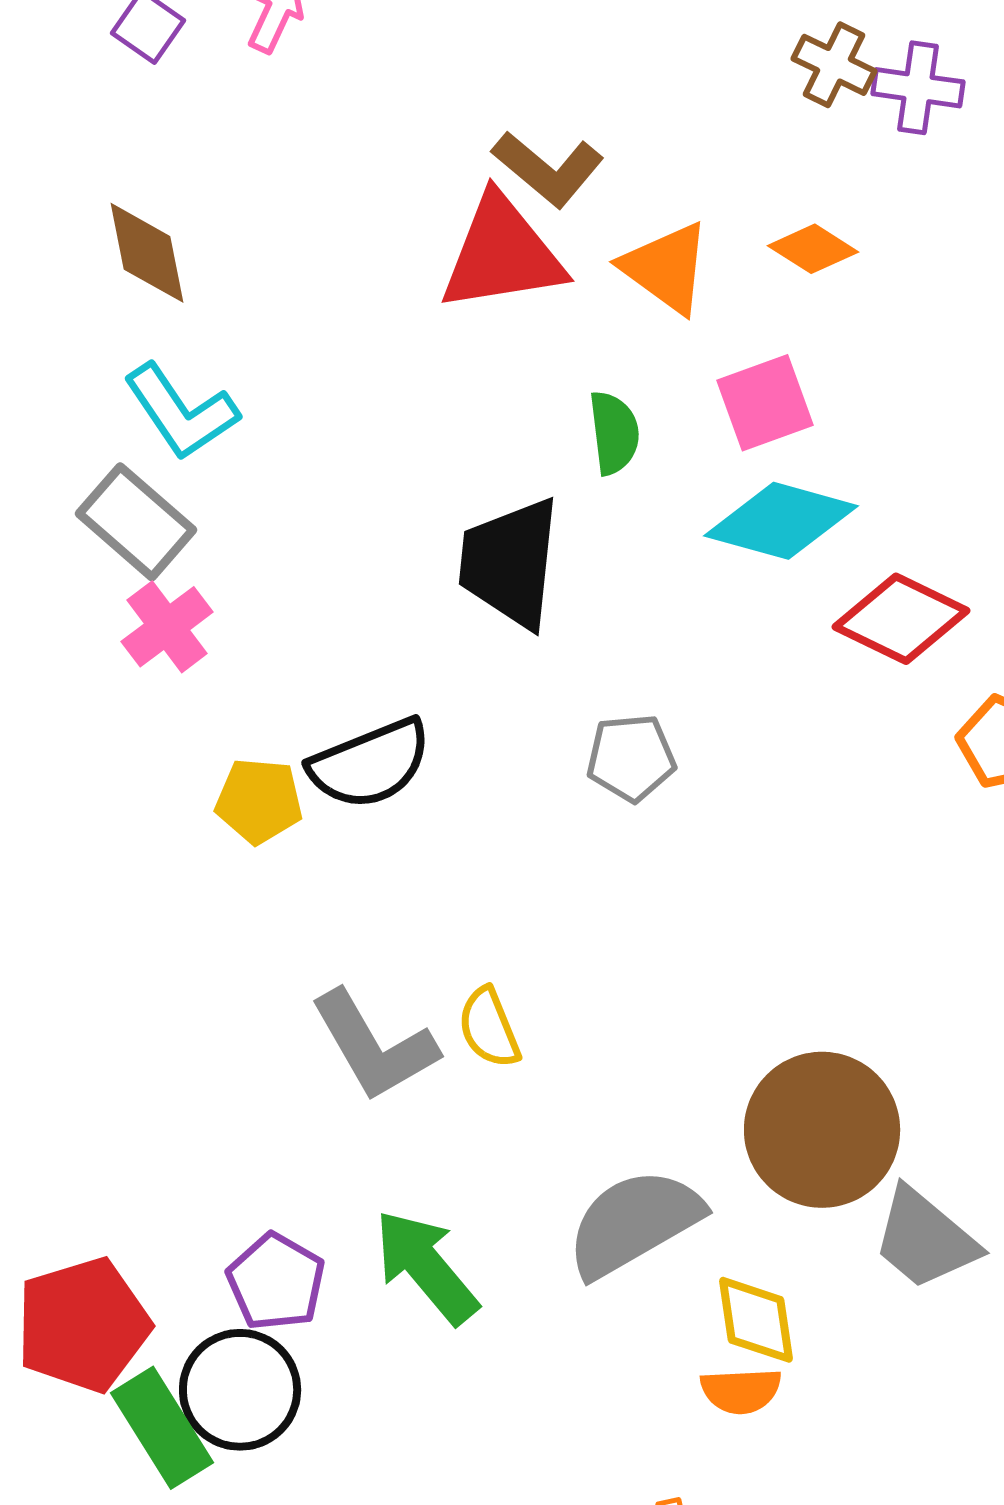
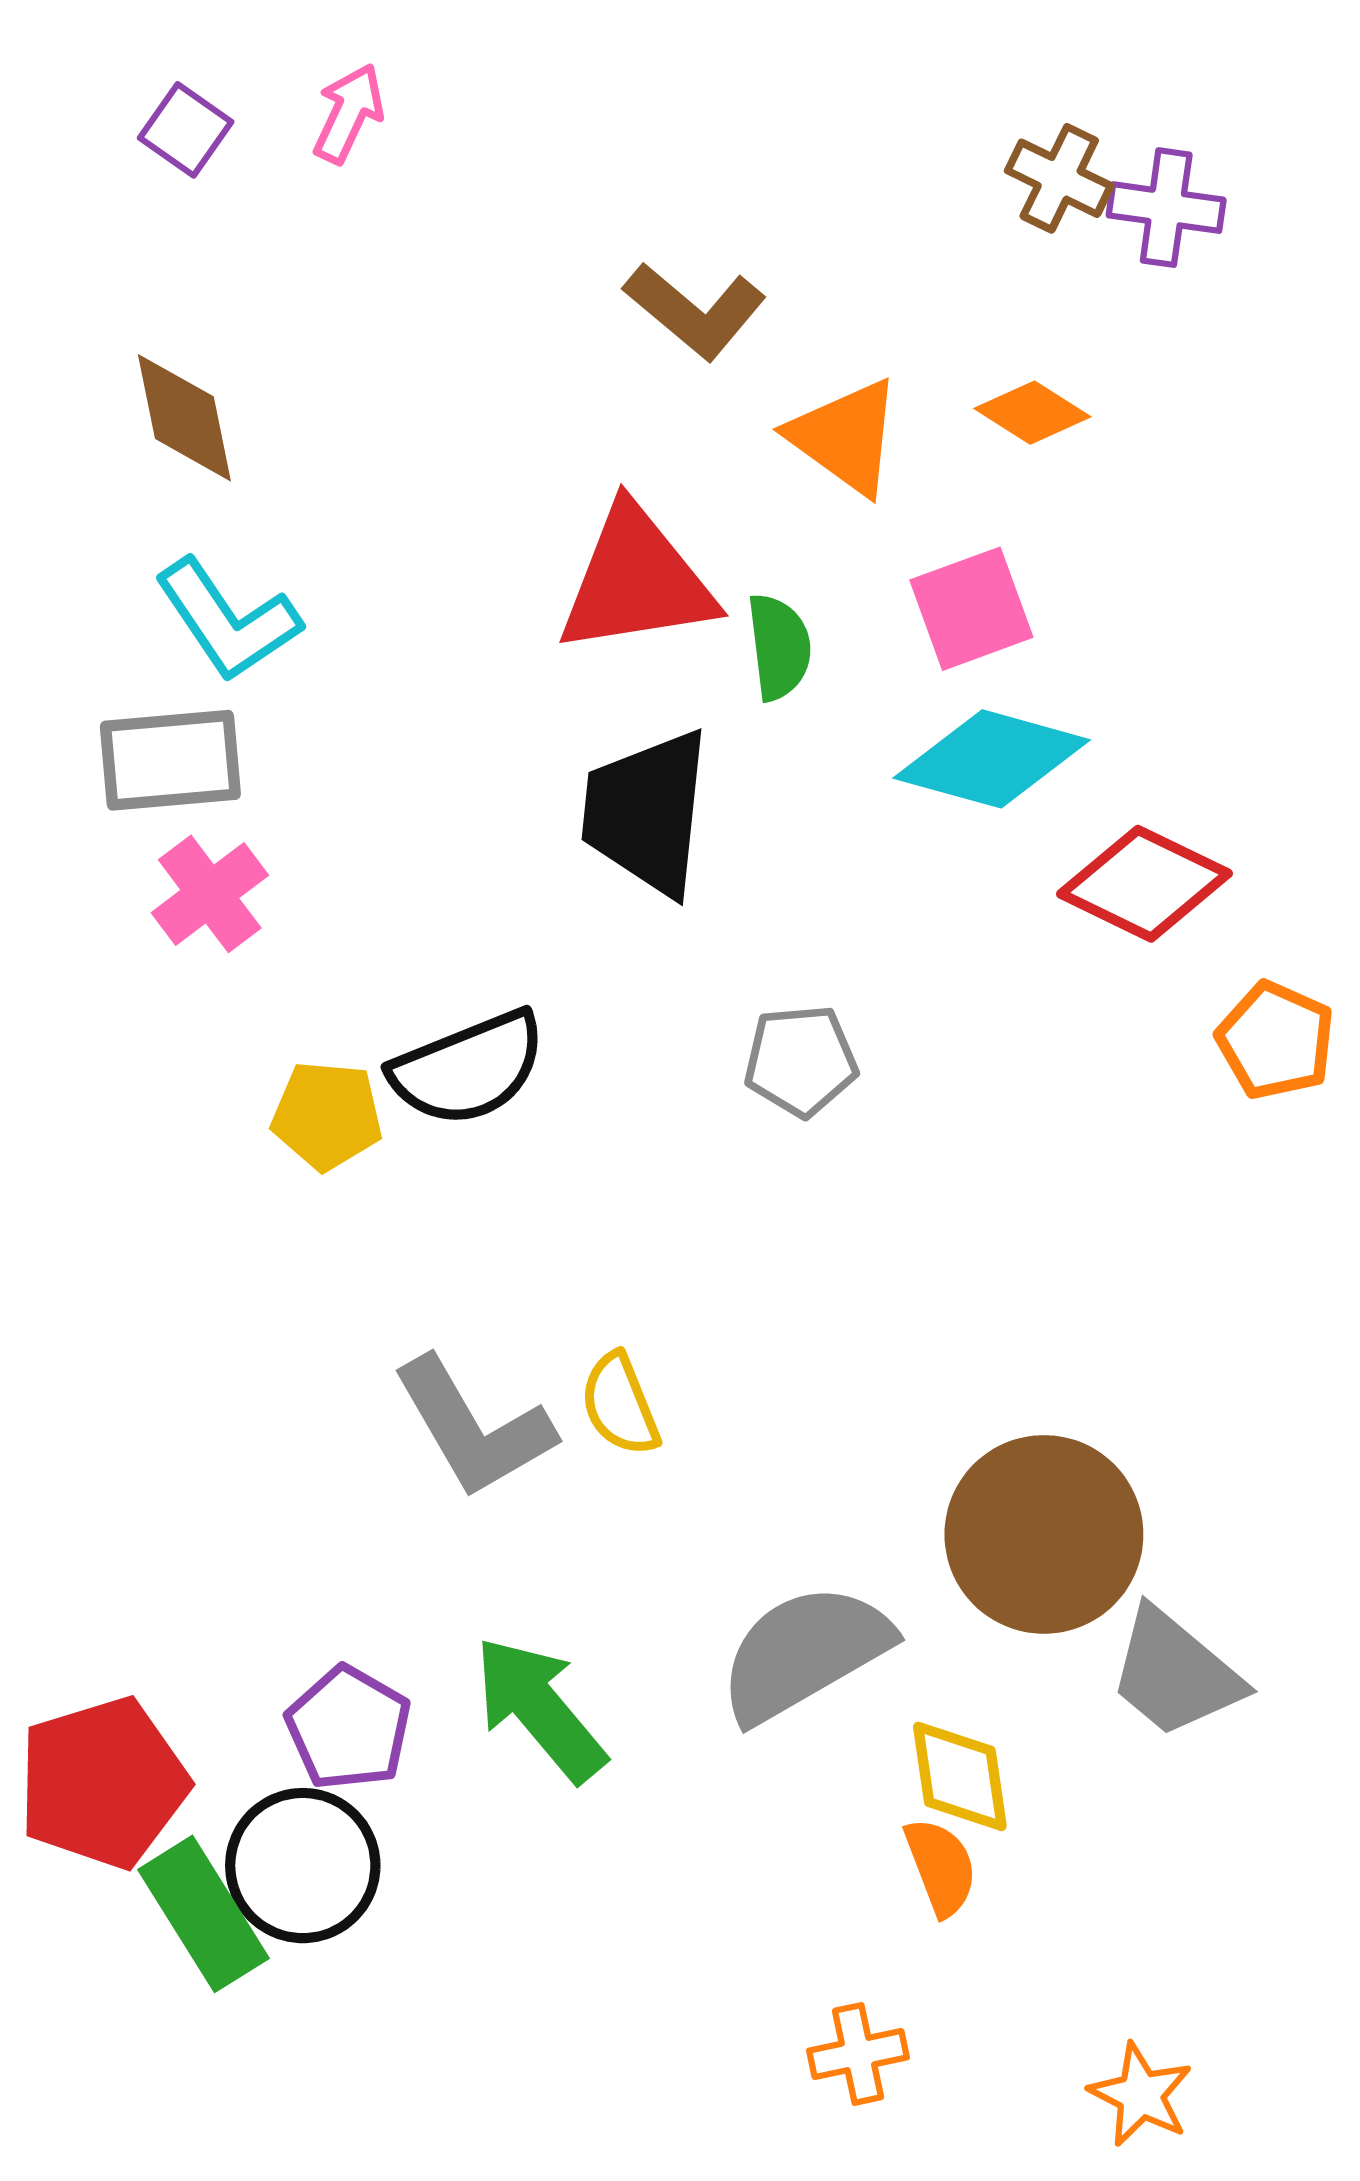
red triangle: (502, 254) -> (636, 581), moved
gray rectangle: (136, 522) -> (170, 760), turned -46
orange semicircle: (741, 1391) -> (941, 1867), turned -108

